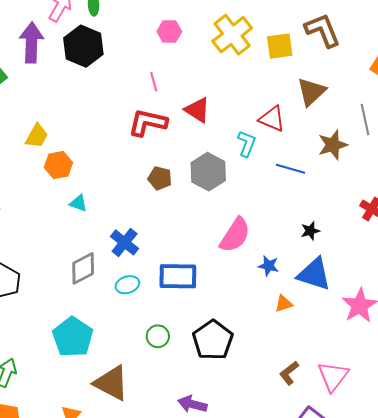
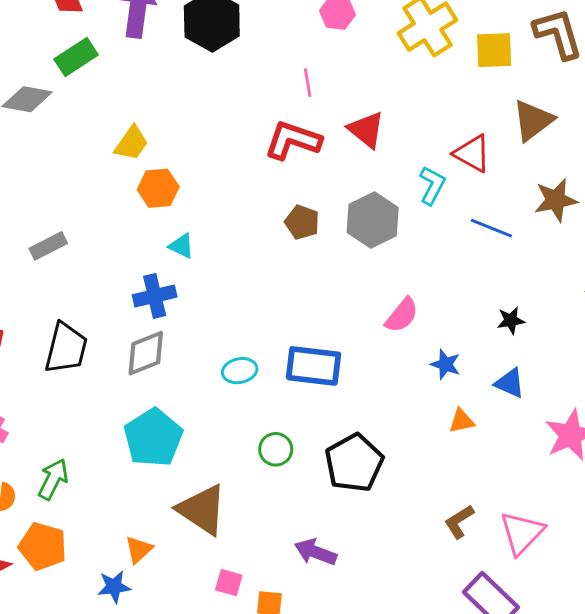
pink semicircle: (235, 235) -> (402, 315), size x0.7
blue cross: (125, 242) -> (155, 296), moved, turned 32
gray diamond: (83, 268) -> (146, 353), moved
blue triangle: (314, 274) -> (510, 383), size x0.6

